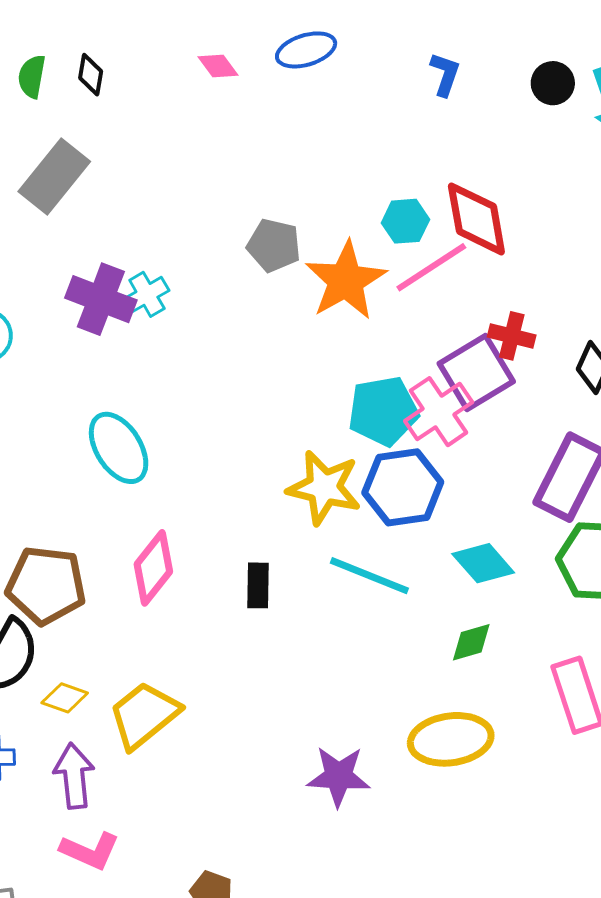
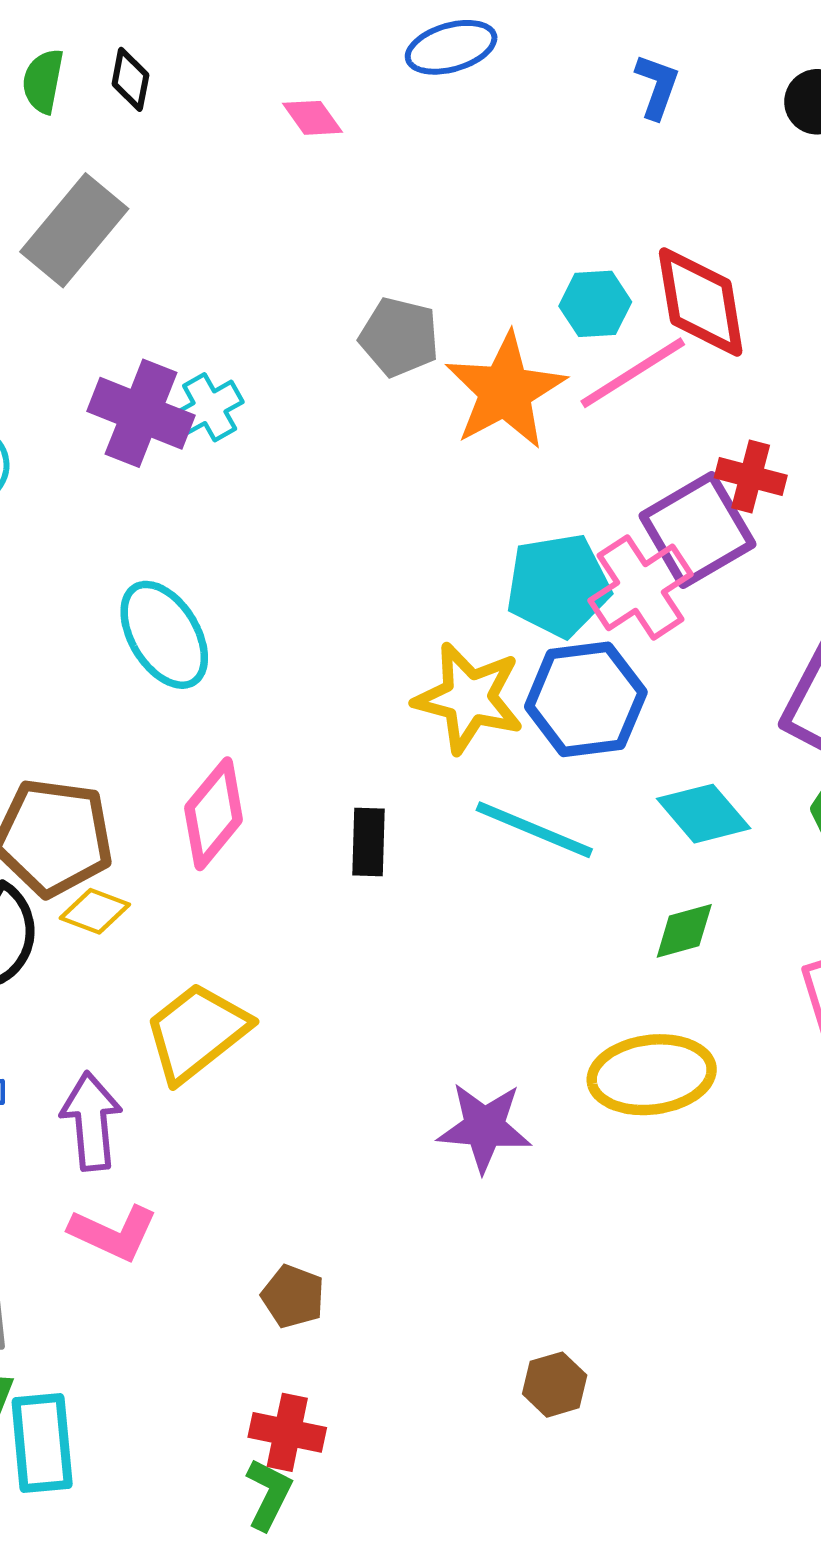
pink diamond: (218, 66) -> (312, 118), moved
yellow diamond: (65, 698) -> (95, 911), moved

